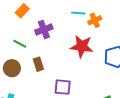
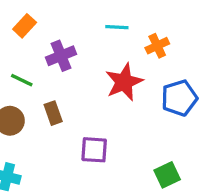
orange cross: (95, 20) -> (157, 46), moved
red star: (82, 46) -> (124, 82), turned -30

